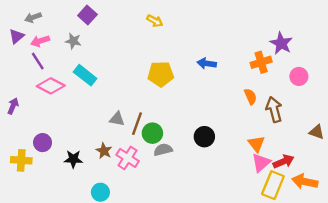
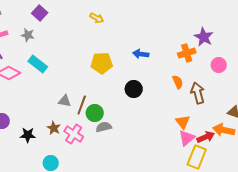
black circle: (204, 137) -> (134, 89), moved
orange arrow: (305, 182) -> (224, 130), moved

